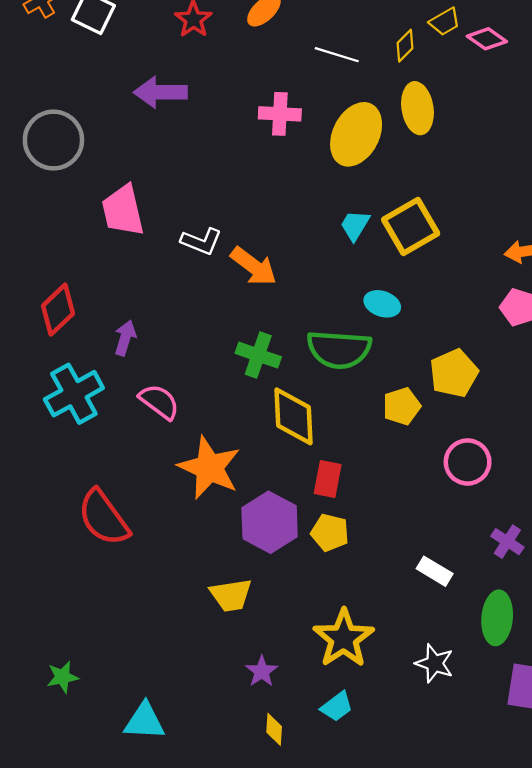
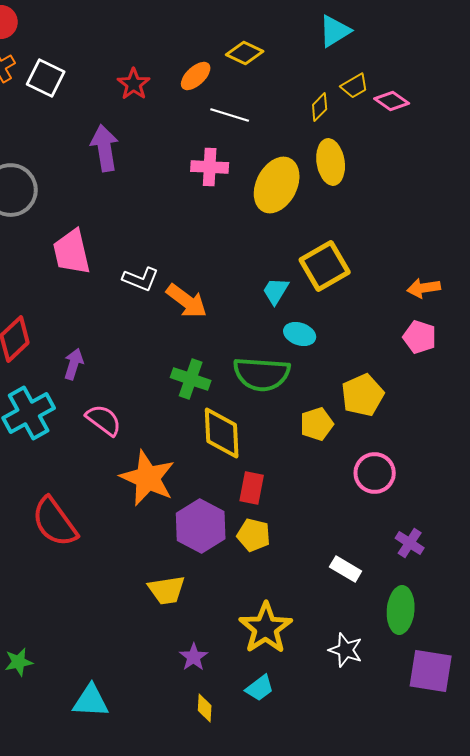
white line: (337, 55) -> (230, 115), moved
purple arrow: (160, 92) -> (105, 148), turned 81
cyan trapezoid: (355, 225) -> (276, 291), moved

